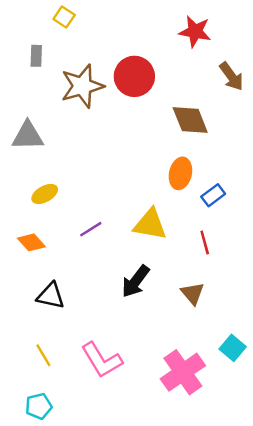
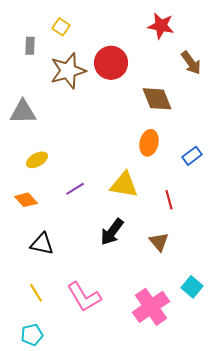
yellow square: (64, 17) -> (61, 27), moved
blue rectangle: (213, 195) -> (192, 156), moved

